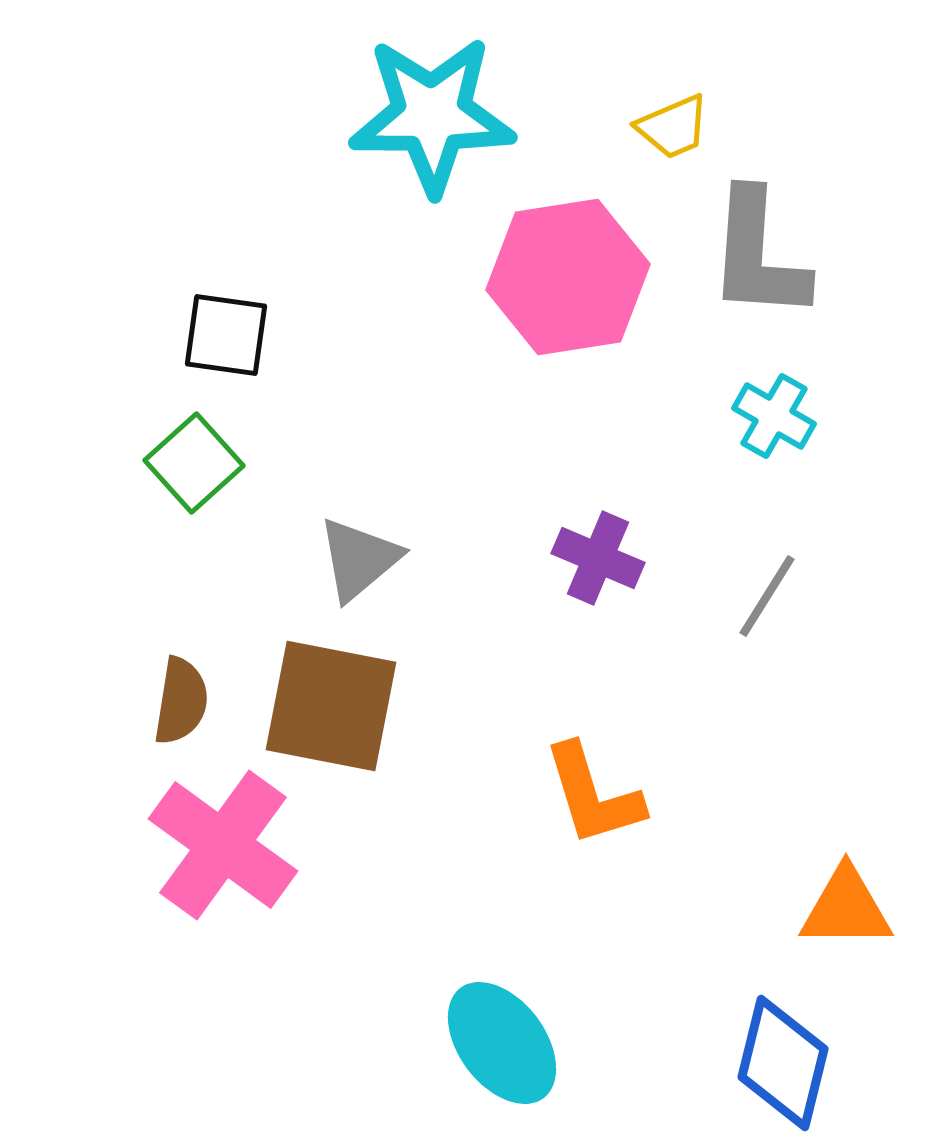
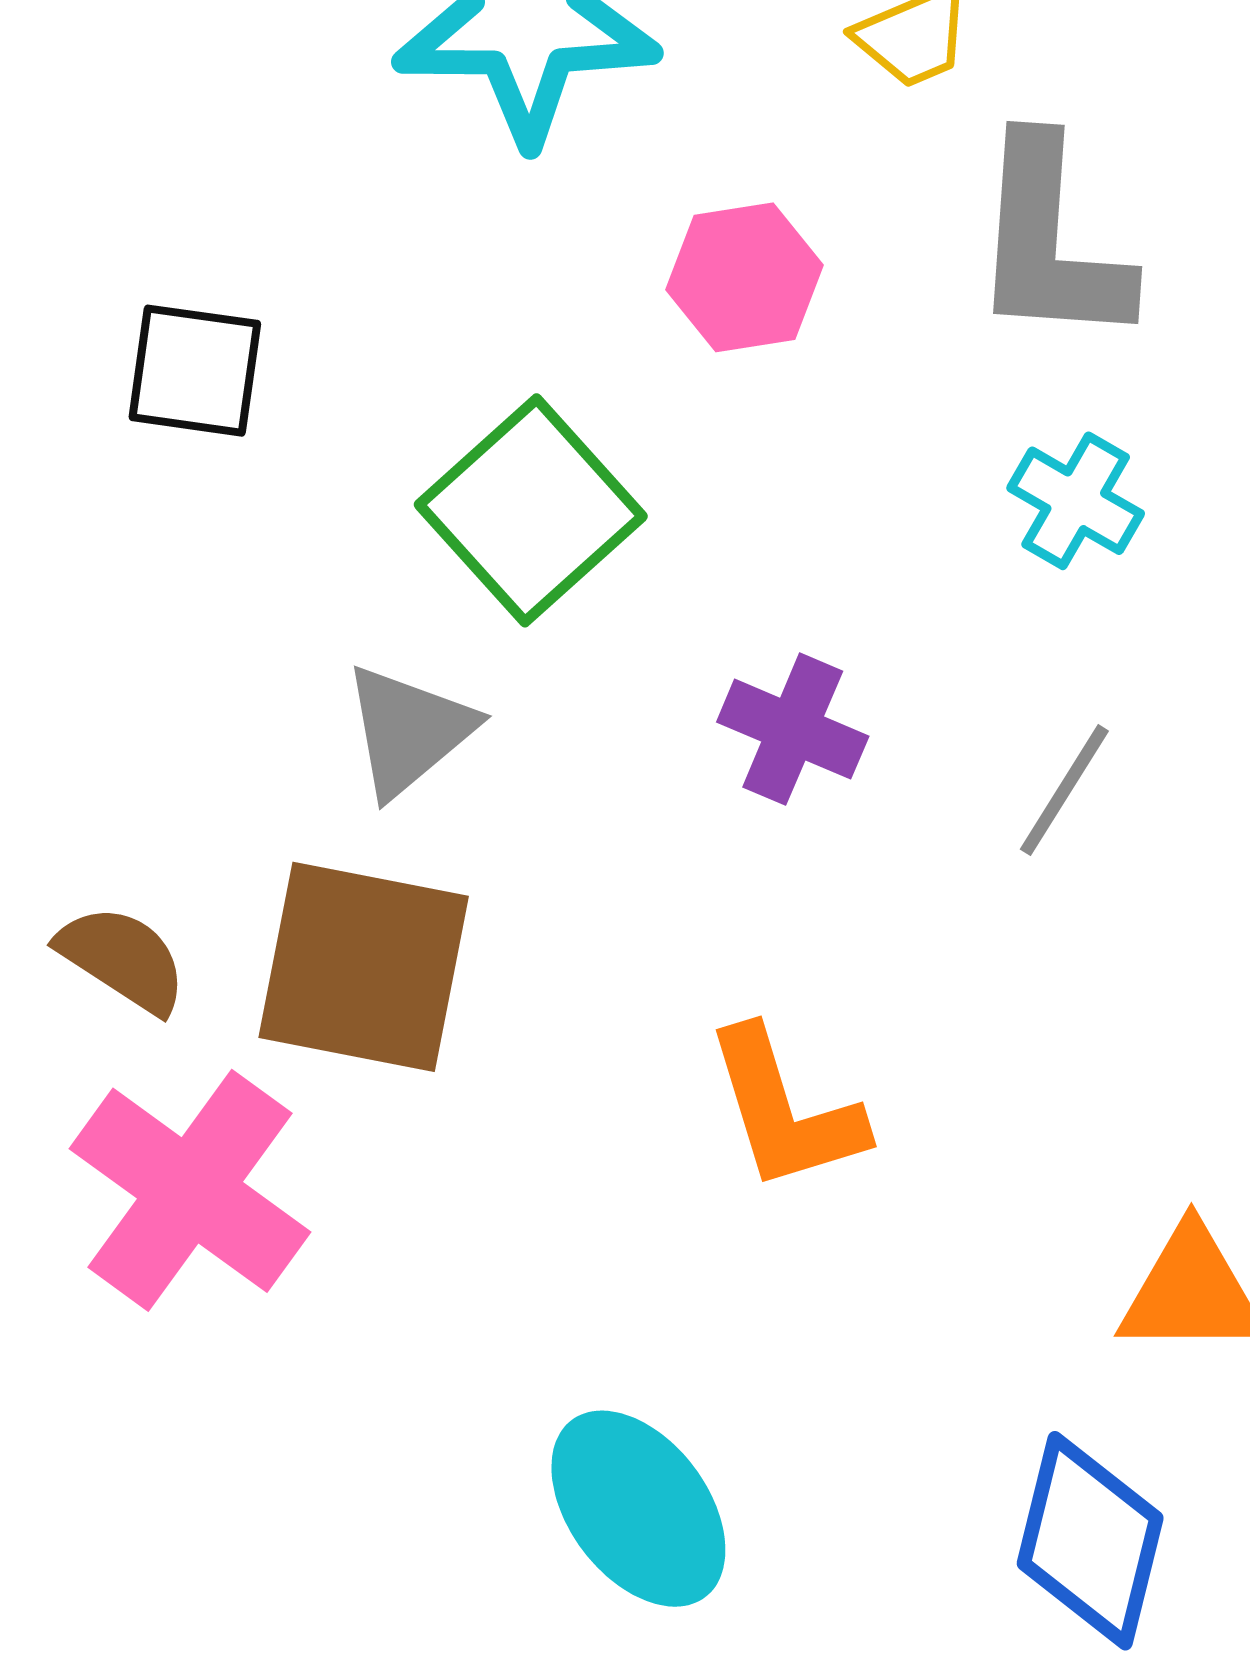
pink hexagon: (568, 277) -> (745, 277), size x0.6
green square: (194, 463) -> (531, 510), moved, size x1.4
brown semicircle: (181, 701) -> (122, 959), turned -66

